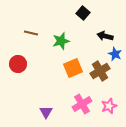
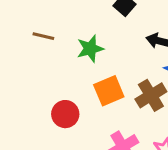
red circle: (18, 64) -> (65, 114), moved

